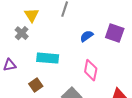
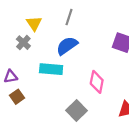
blue semicircle: (87, 36) -> (67, 46), moved, size x1.5
brown square: (36, 85) -> (17, 97), moved

